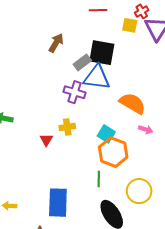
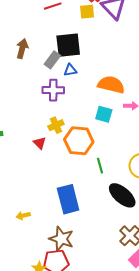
blue triangle: (97, 78) -> (70, 70), size x0.5
cyan square: (106, 134) -> (104, 114), moved
orange hexagon: (113, 152) -> (79, 141), moved

